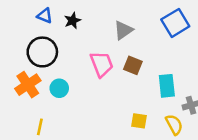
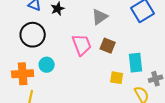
orange cross: (28, 85) -> (23, 74), moved, turned 30
yellow square: (139, 121) -> (117, 78), moved

